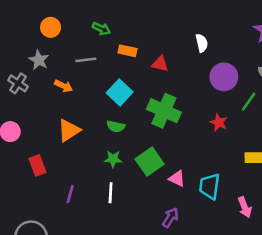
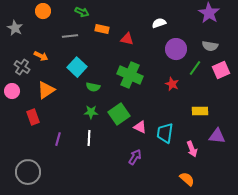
white semicircle: (202, 43) -> (159, 23), turned -96
gray star: (39, 60) -> (15, 28), moved
gray cross: (18, 83) -> (22, 67), moved
orange arrow: (64, 86) -> (41, 56), moved
cyan square: (120, 92) -> (77, 67), moved
orange triangle: (69, 130) -> (46, 90), moved

